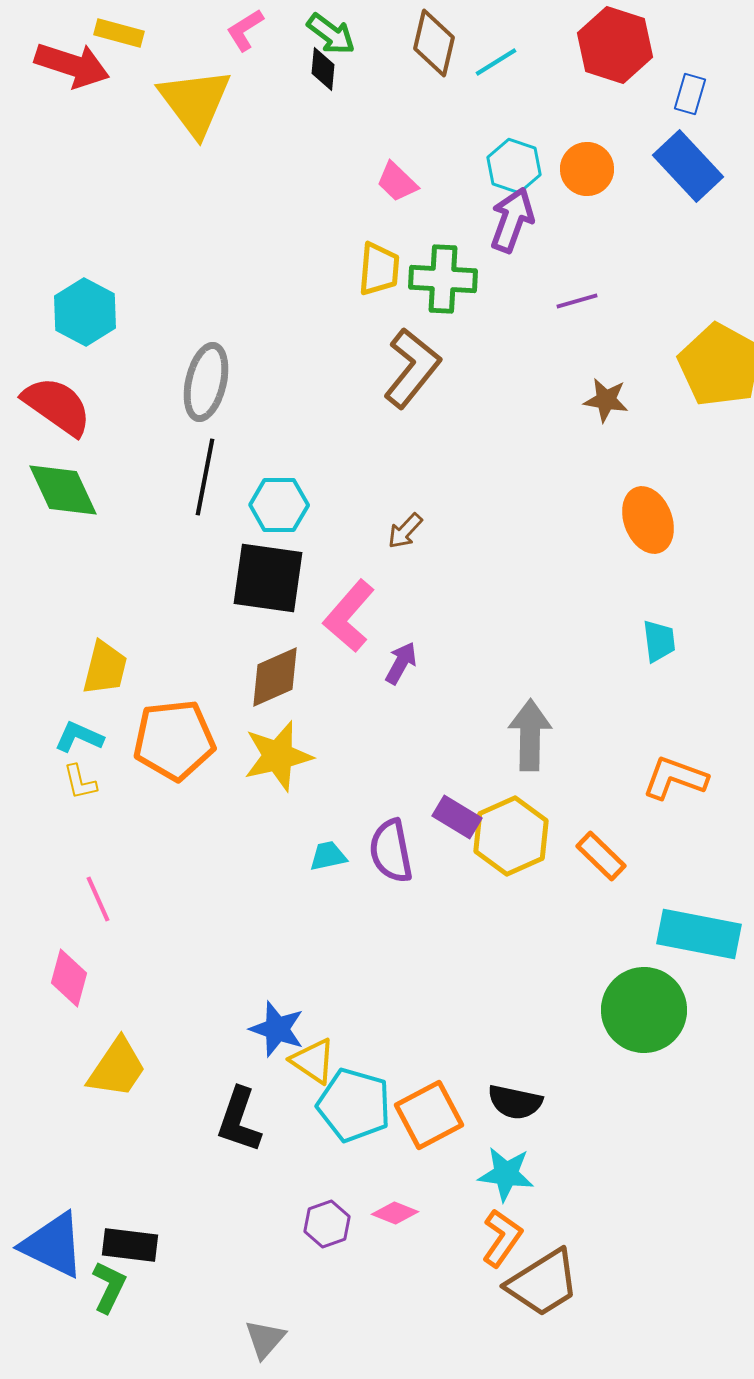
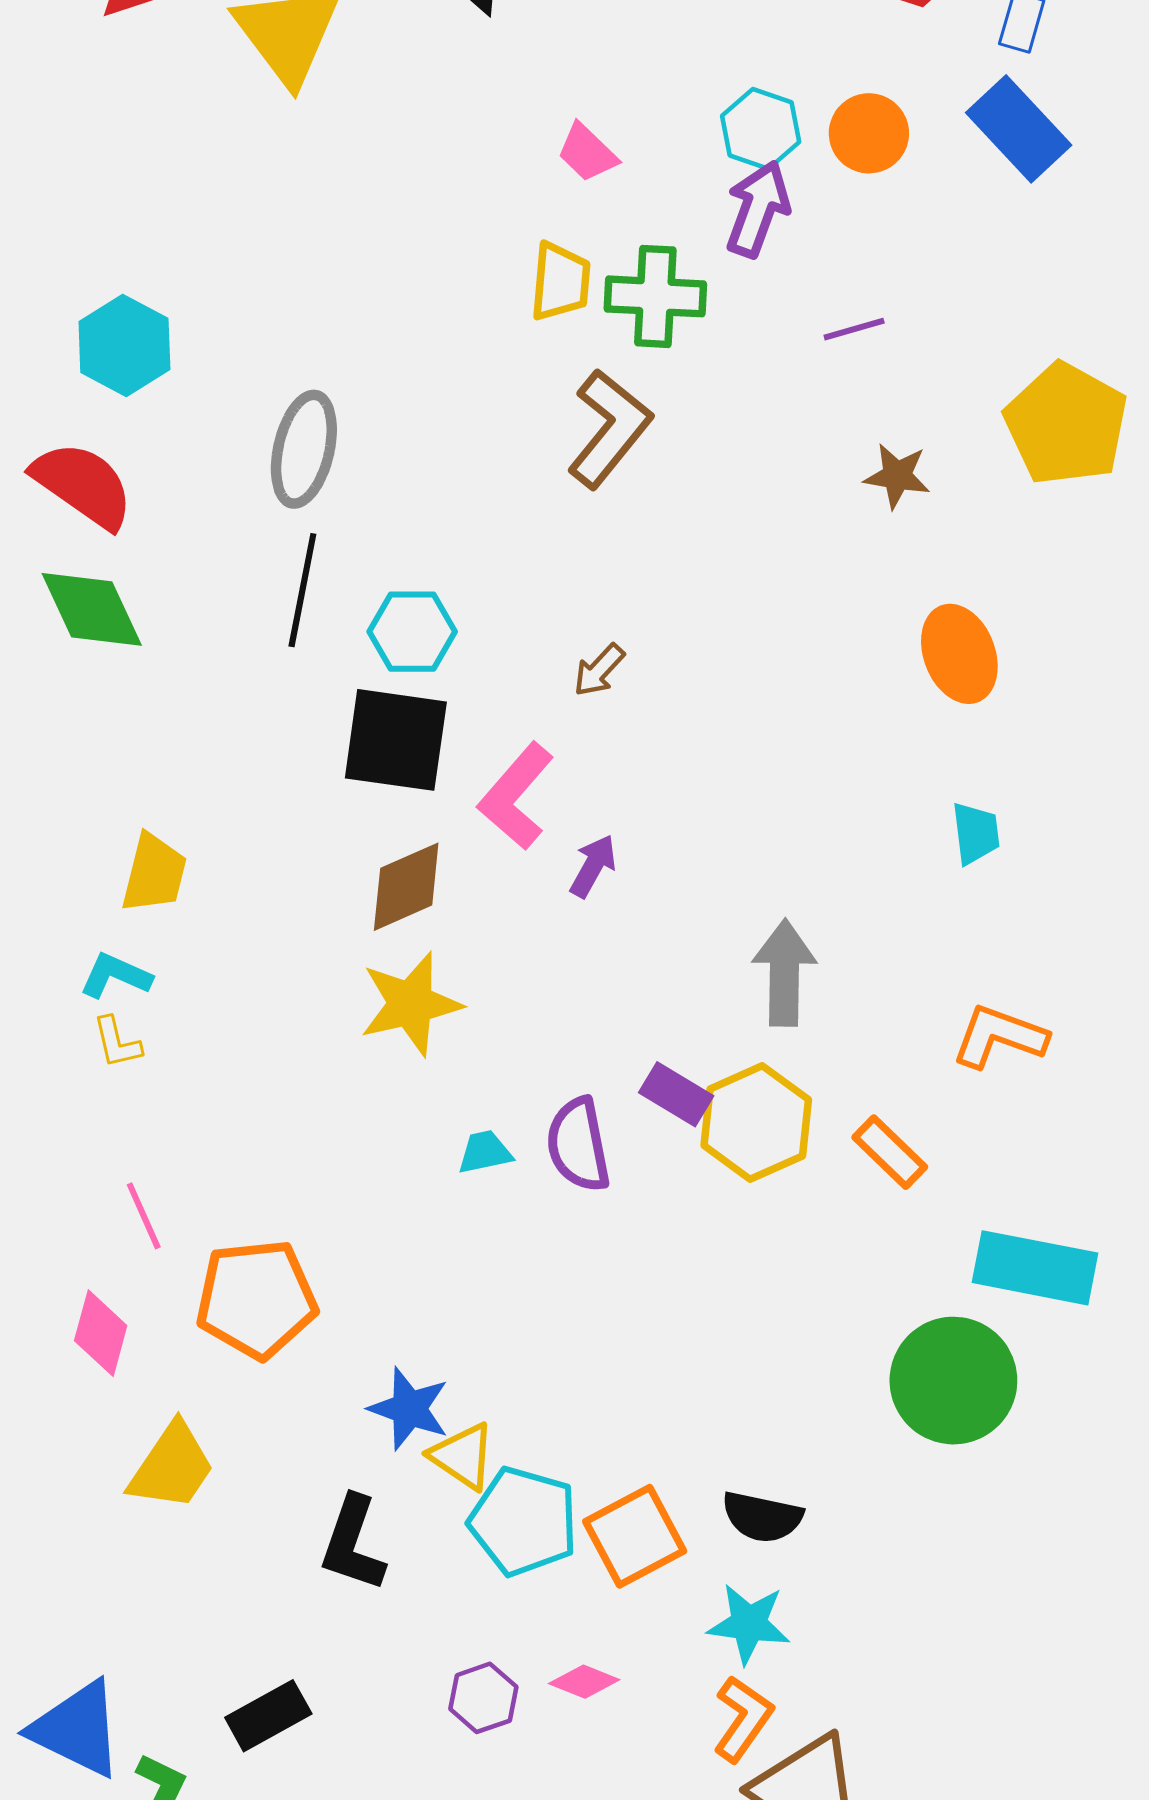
orange pentagon: (174, 740) -> (256, 1299), moved
black rectangle: (130, 1245) -> (268, 1716), moved, turned -36

